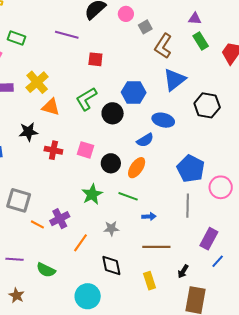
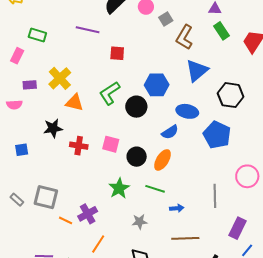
blue pentagon: (191, 169) -> (217, 135), moved
orange line: (80, 243) -> (98, 244), moved

